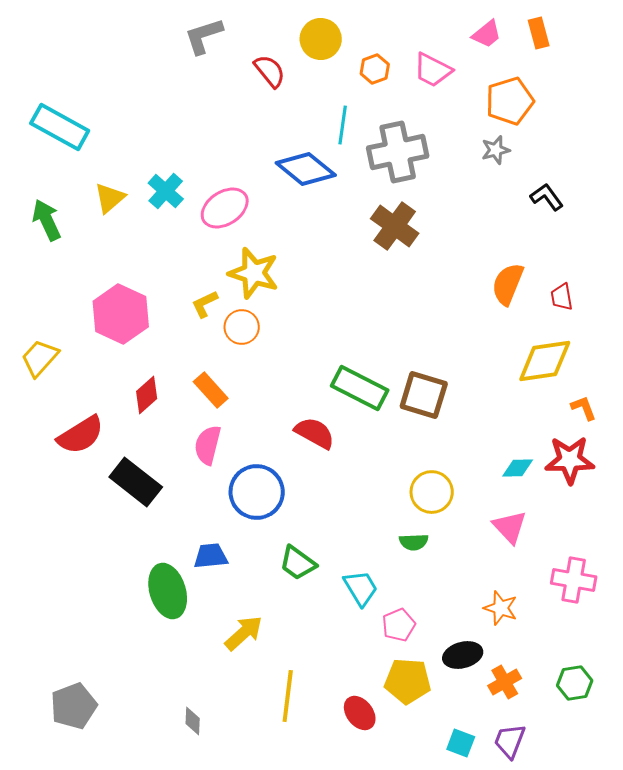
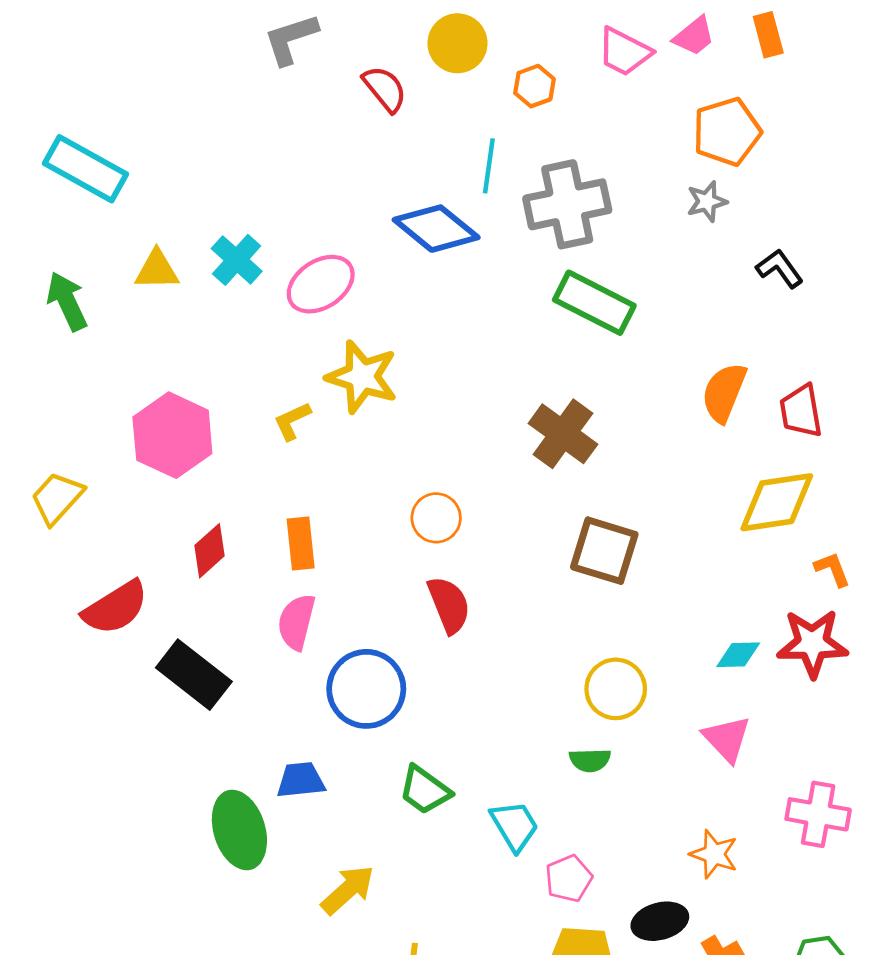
pink trapezoid: (433, 70) -> (624, 52), moved
yellow triangle: (110, 198) -> (157, 270), turned 40
brown cross: (395, 226) -> (563, 434), moved
red trapezoid: (562, 297) -> (801, 411), size x1.4
orange circle: (242, 327) -> (436, 518), moved
green rectangle: (360, 388) -> (594, 303), moved
orange rectangle: (211, 390) -> (301, 544), turned 36
red semicircle: (315, 433) -> (449, 605), turned 39

